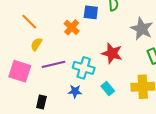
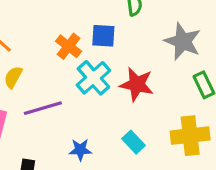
blue square: (91, 12) -> (103, 36), moved
cyan cross: (84, 68) -> (93, 78), moved, turned 35

